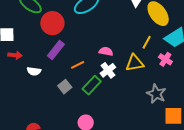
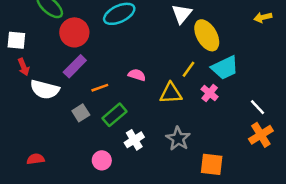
red arrow: (15, 55) -> (24, 67), turned 56
white cross: (108, 70) -> (134, 140), moved
white semicircle: (34, 71) -> (45, 89), size x1.6
gray star: (156, 94) -> (178, 139), moved

